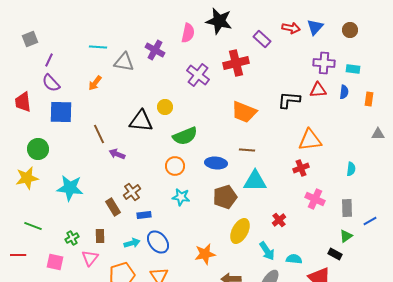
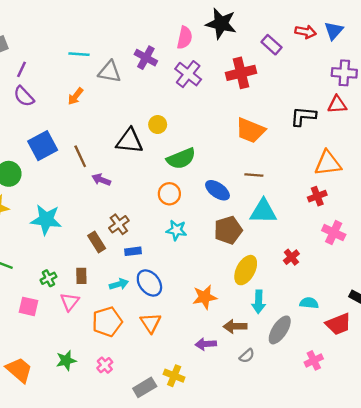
purple cross: (198, 75) -> (188, 74), moved
blue square: (61, 112) -> (43, 146), moved, turned -30
blue ellipse: (216, 163) -> (217, 190), turned 30
cyan arrow: (267, 251) -> (259, 302), moved, turned 36

